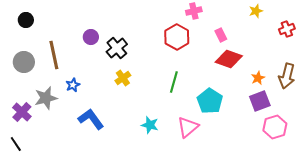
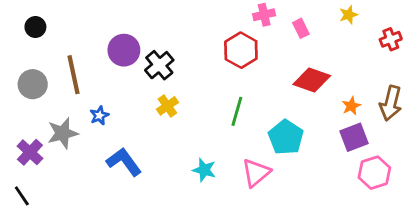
pink rectangle: (221, 35) -> (301, 28), moved
purple circle: (91, 37) -> (124, 50), size x1.5

